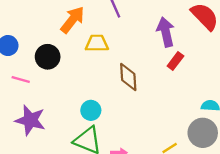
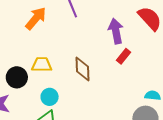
yellow trapezoid: (97, 43) -> (42, 65), moved
black circle: (48, 57) -> (17, 77), moved

